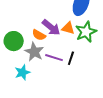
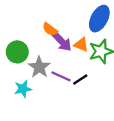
orange semicircle: (39, 35) -> (50, 29), moved
black line: (71, 58) -> (80, 79), turned 32

